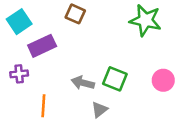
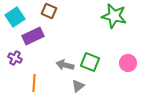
brown square: (75, 14) -> (49, 11), moved
purple cross: (19, 74) -> (15, 58), turned 32

